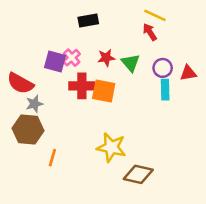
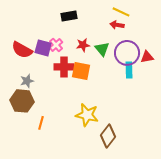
red arrow: (150, 32) -> (117, 25), turned -48
purple circle: (163, 68) -> (127, 53), size x1.6
red semicircle: (20, 83) -> (22, 50), moved
brown diamond: (138, 174) -> (108, 136), turned -65

